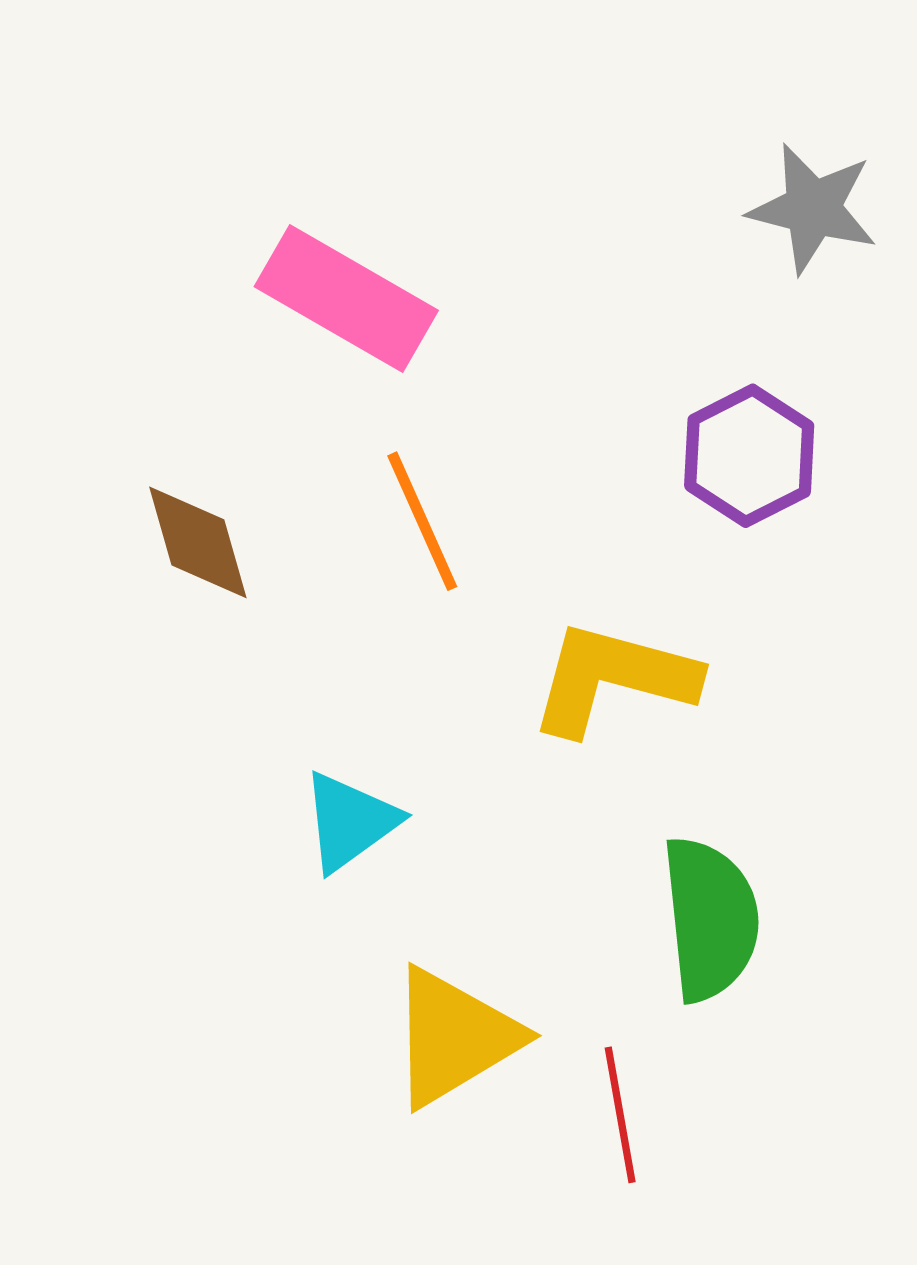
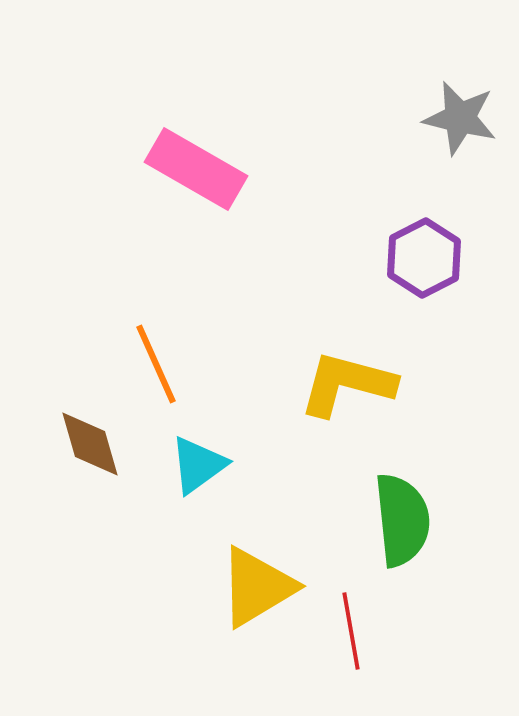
orange line: (422, 521) -> (156, 364), moved
brown diamond: (198, 542) -> (90, 444), moved

